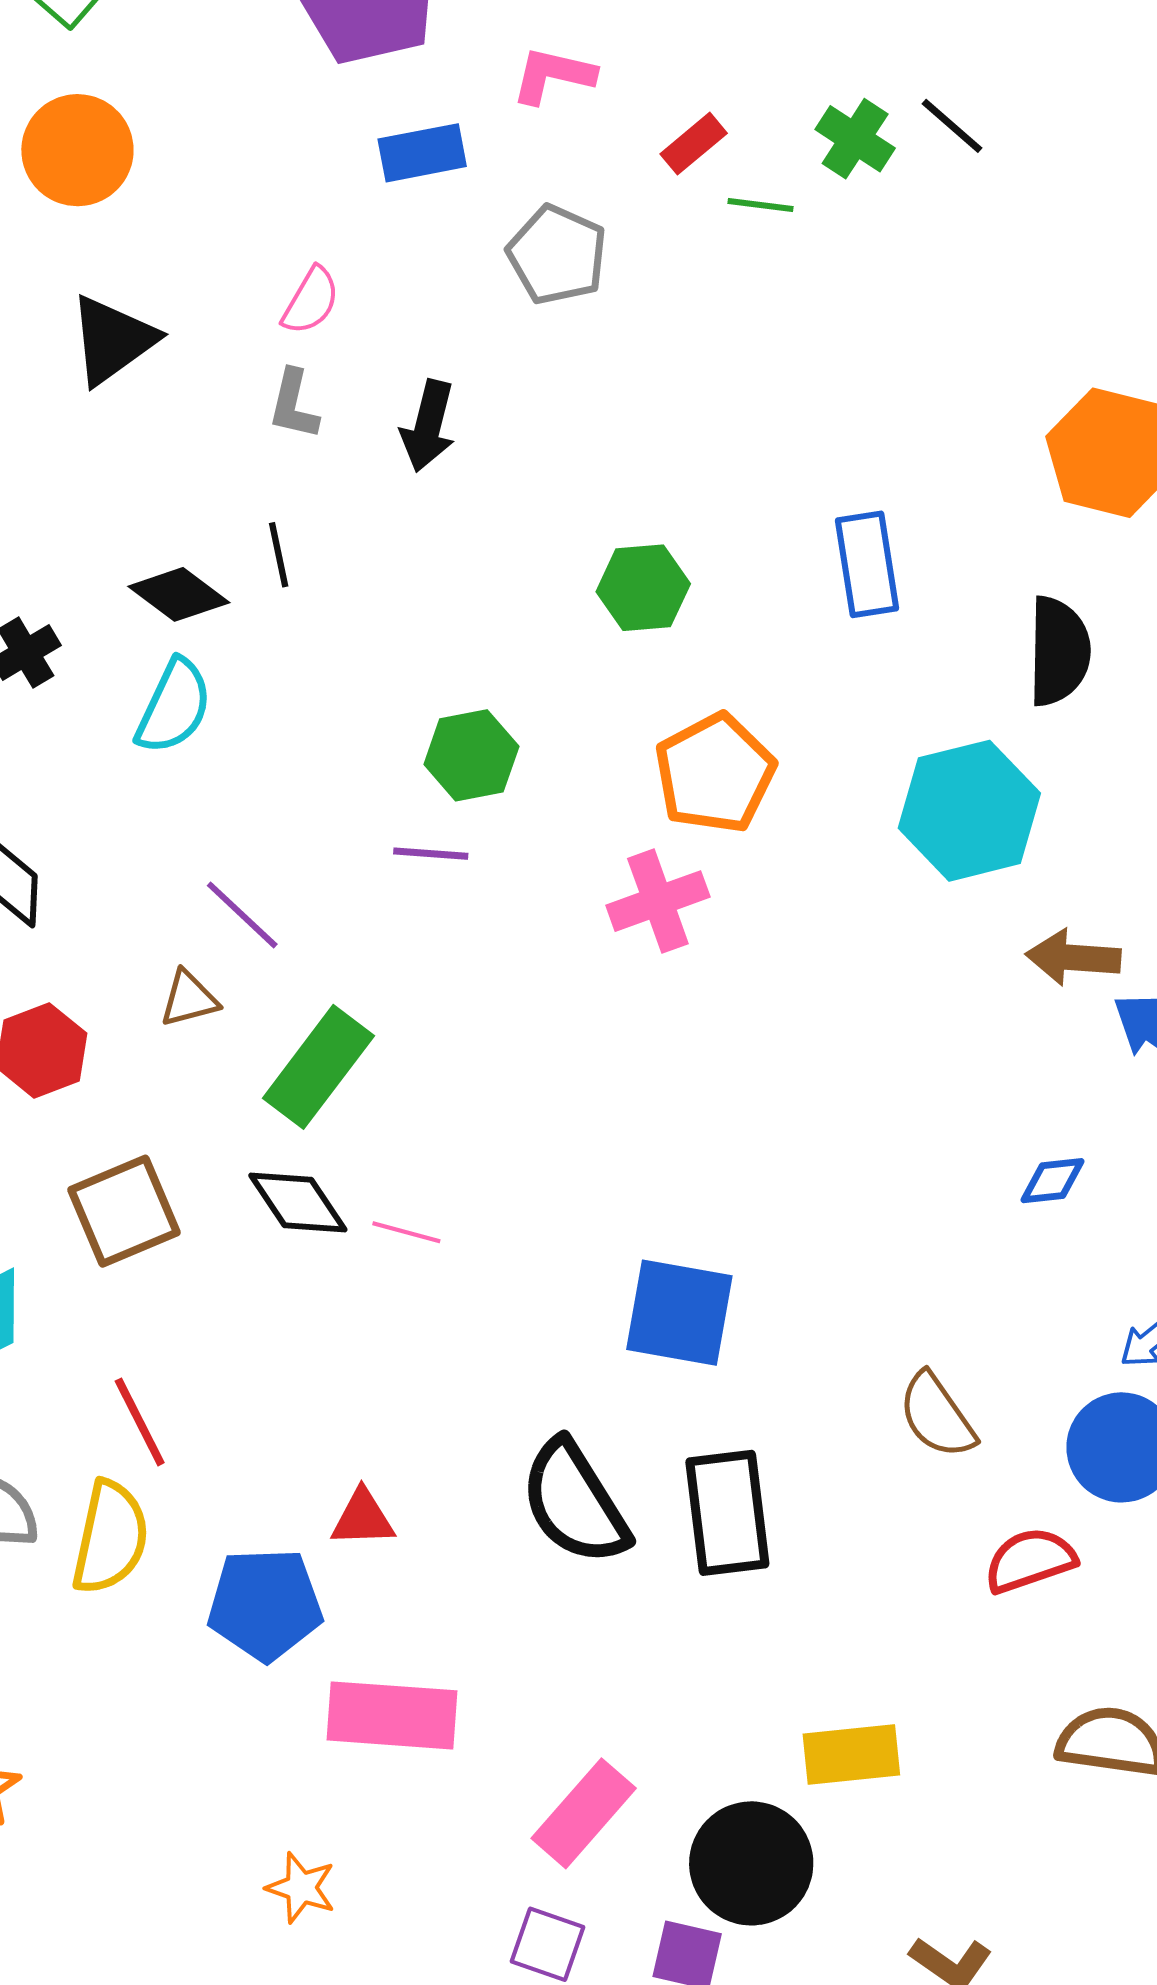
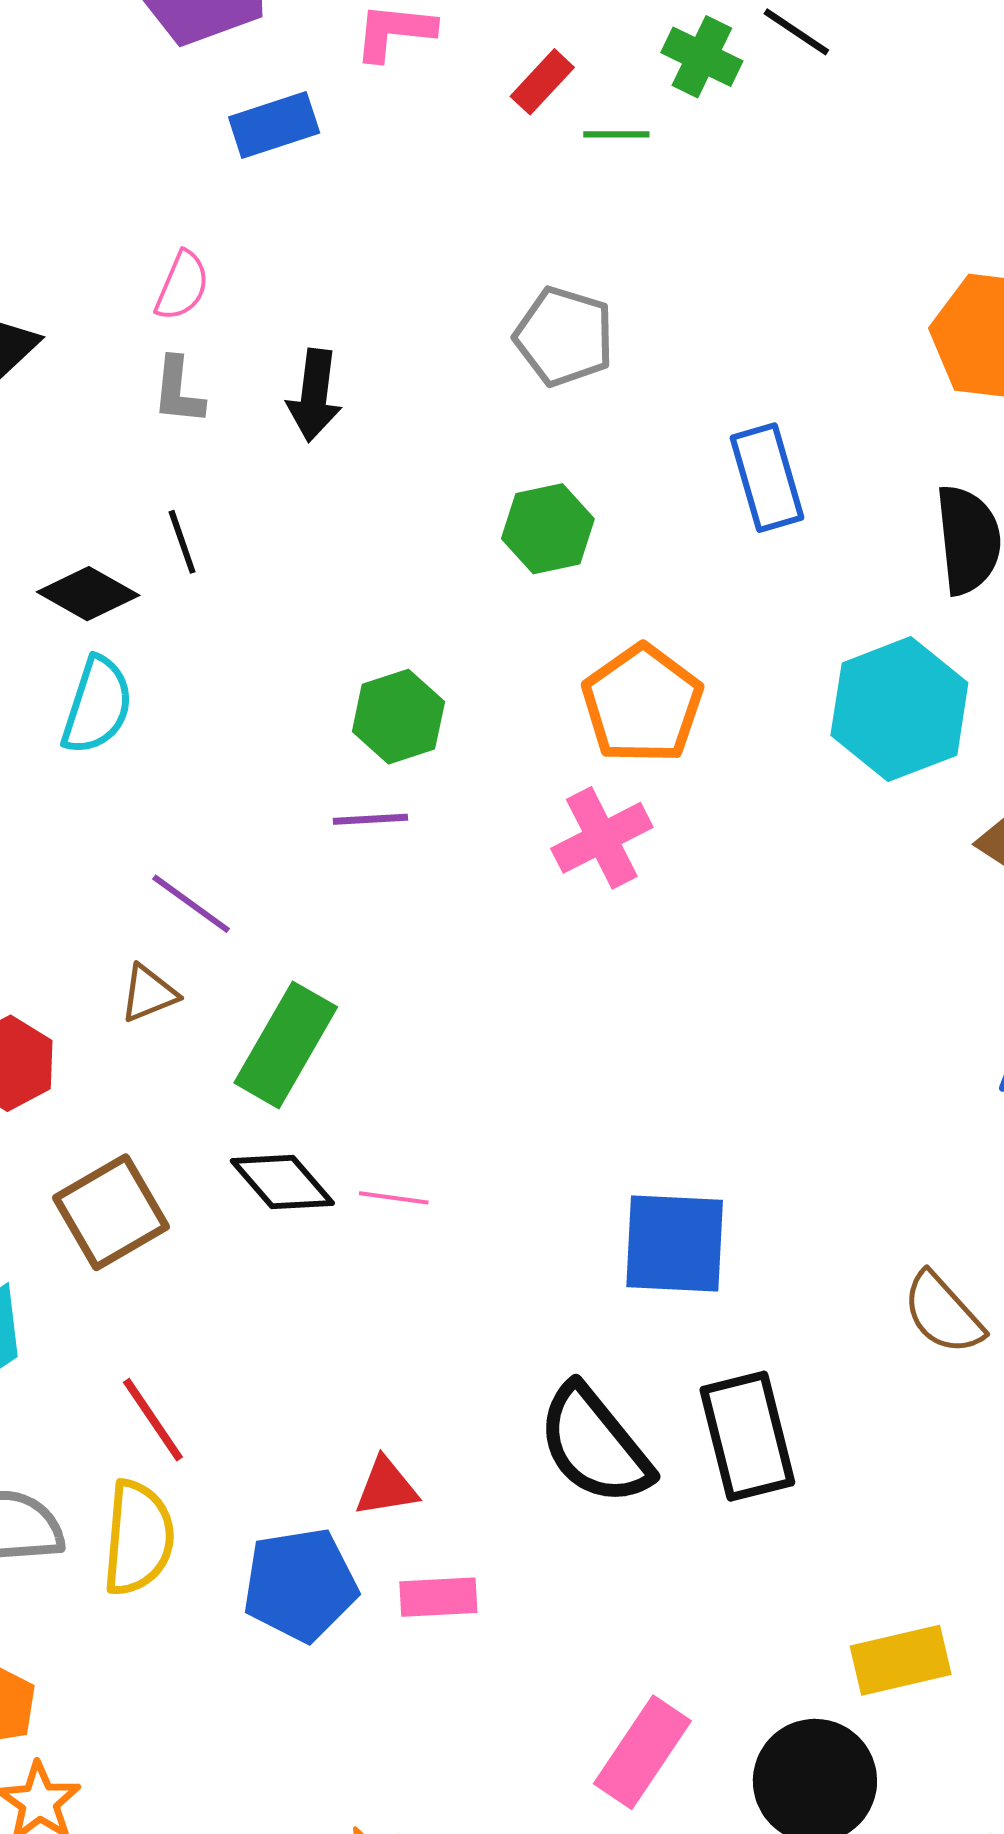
gray pentagon: (557, 255) -> (564, 336), moved
pink rectangle: (392, 1715) -> (438, 1597), moved, size x0.6

